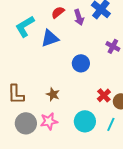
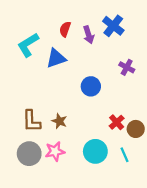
red semicircle: (58, 12) -> (65, 29), turned -32
brown L-shape: (16, 94) -> (31, 121), moved
cyan line: (111, 124) -> (124, 155), turned -48

